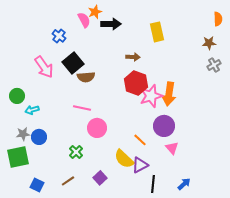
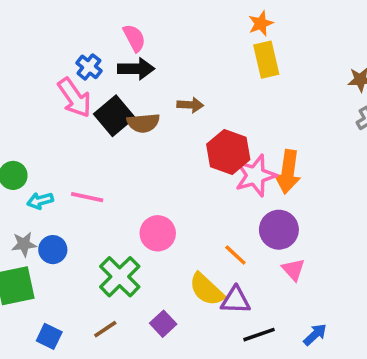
orange star: (95, 12) -> (261, 24), moved
black arrow: (111, 24) -> (136, 69), moved
brown arrow: (133, 57) -> (190, 105), moved
pink arrow: (44, 67) -> (75, 98), moved
brown semicircle: (86, 77) -> (143, 123), moved
pink line: (82, 108) -> (87, 197), moved
green cross: (76, 152) -> (120, 277), size x1.6
purple triangle: (140, 165) -> (235, 300), turned 30
black line: (153, 184) -> (259, 335), turned 66

